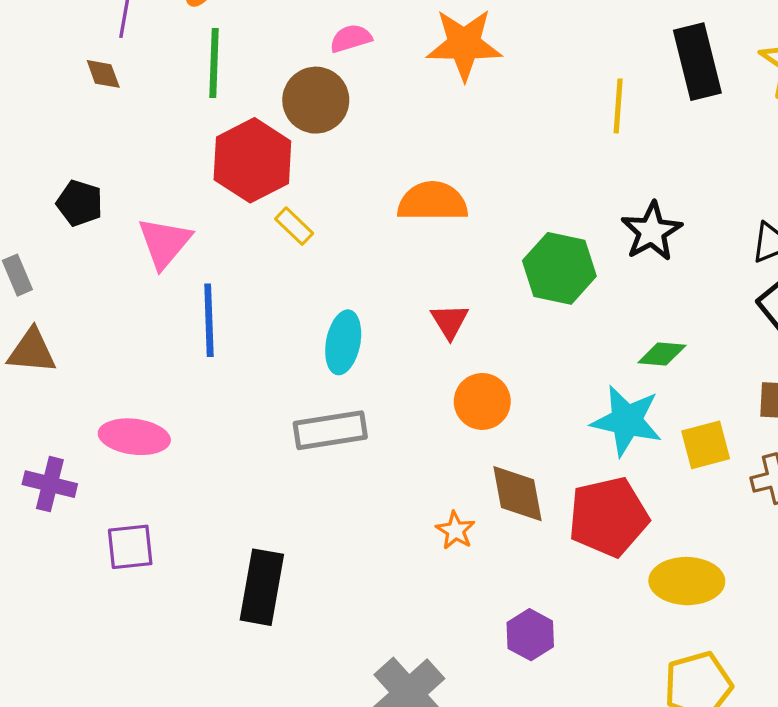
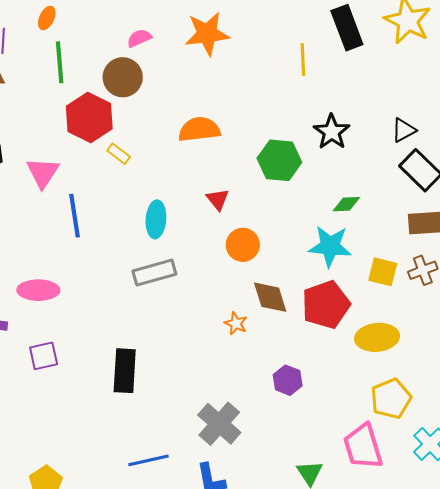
yellow square: (706, 445) -> (383, 272), moved, turned 36

